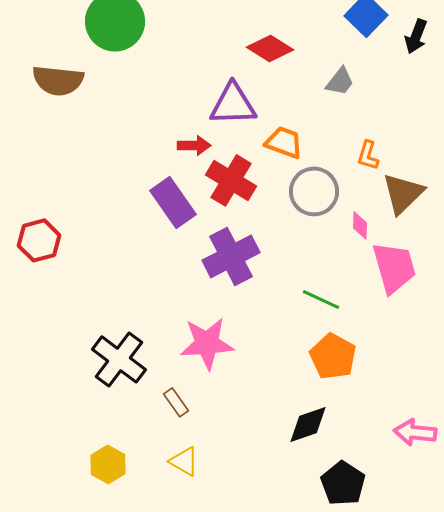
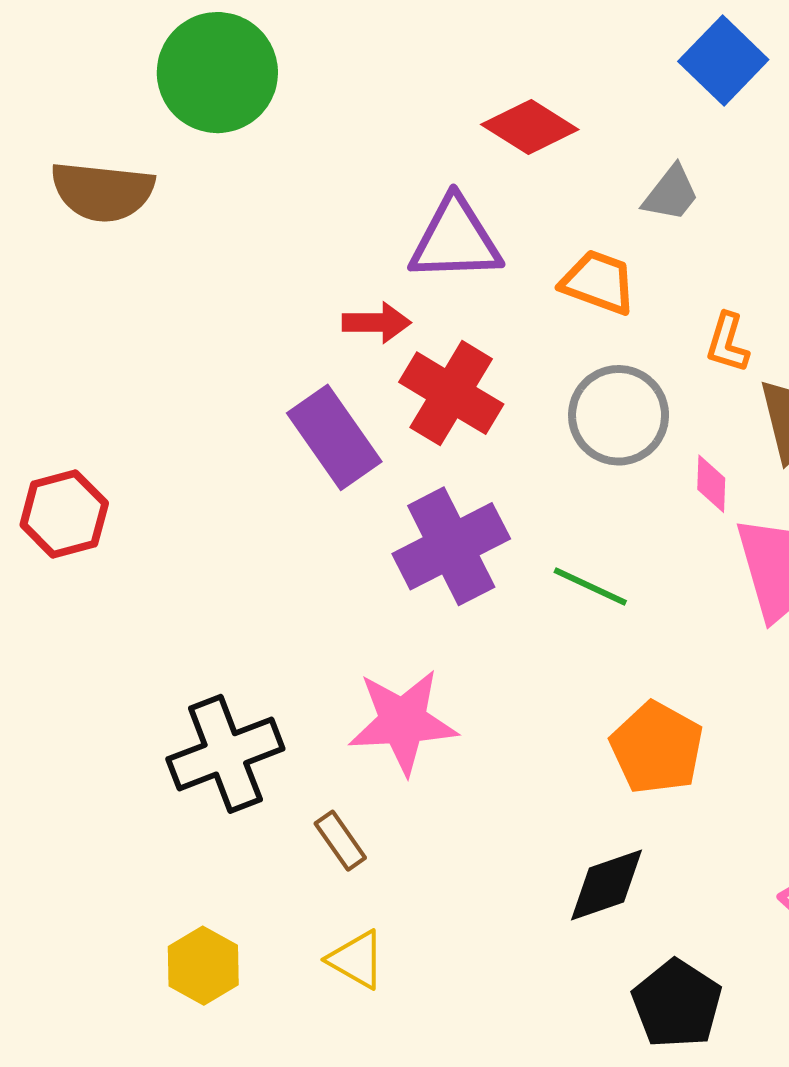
orange trapezoid: (284, 142) -> (598, 282), moved
green line: (321, 299) -> (590, 587), moved
black cross: (119, 359) -> (225, 754), turned 32

